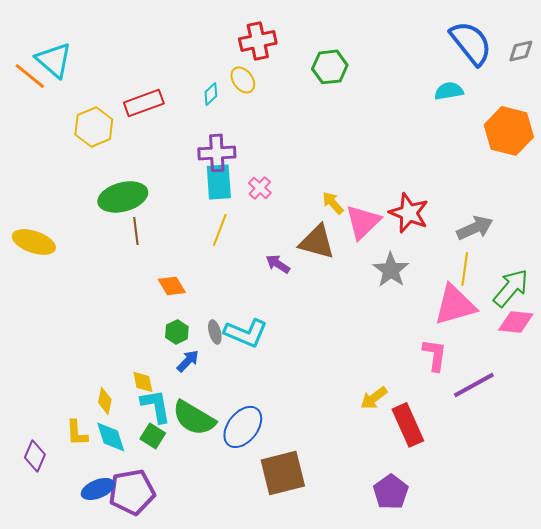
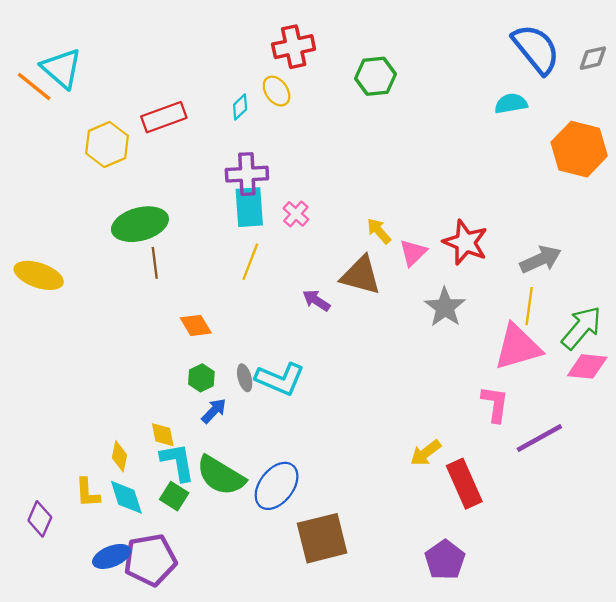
pink triangle: (363, 222) -> (413, 253), size x0.7

